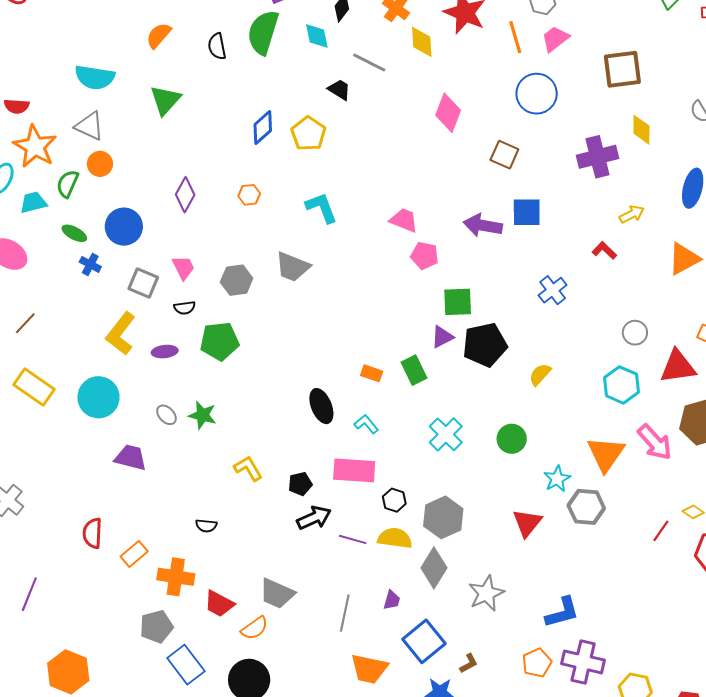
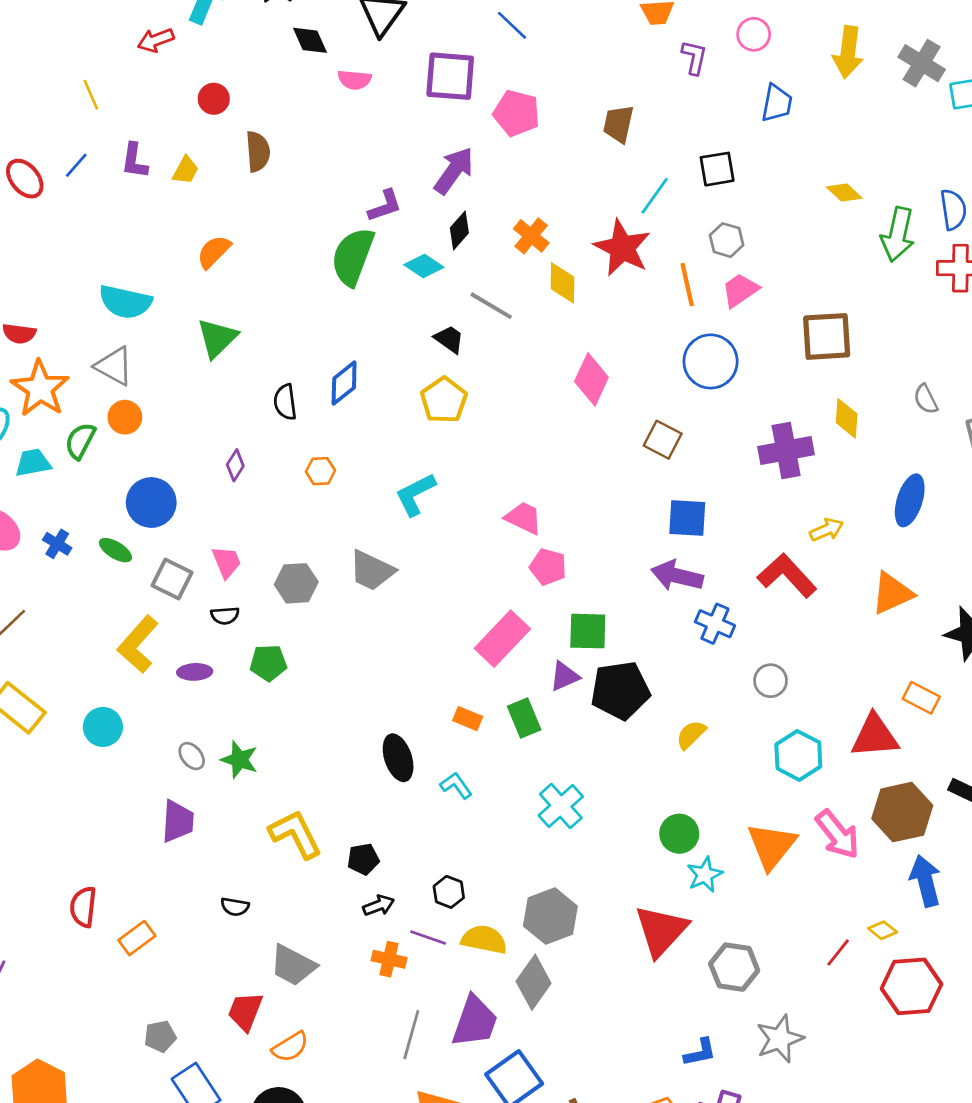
cyan diamond: (317, 36) -> (424, 266), turned -48
black semicircle: (217, 46) -> (285, 402), moved
yellow pentagon: (308, 134) -> (444, 400), moved
purple diamond: (185, 195) -> (235, 465), size x0.7
cyan L-shape: (322, 208) -> (415, 494), turned -99
purple arrow: (483, 225) -> (677, 576), moved
green ellipse: (74, 233) -> (115, 550), moved
red L-shape: (604, 250) -> (787, 575), size x1.8
blue cross: (90, 264) -> (57, 544), moved
blue cross: (553, 290) -> (715, 624), turned -32
gray circle: (635, 333) -> (771, 681), moved
green pentagon: (219, 341) -> (268, 663), size x0.7
cyan circle: (98, 397) -> (103, 727), size x0.7
green circle: (512, 439) -> (679, 834), moved
purple trapezoid: (131, 458) -> (178, 821), moved, turned 76
yellow L-shape: (248, 468) -> (295, 834), size x1.4
pink rectangle: (354, 470) -> (502, 639), moved, turned -54
black hexagon: (394, 500) -> (449, 892), moved
gray hexagon: (586, 507) -> (734, 967), moved
black arrow: (314, 518) -> (379, 905), size x0.7
red triangle: (527, 523) -> (661, 931), size x1.4
orange cross: (176, 577) -> (389, 959), moved, size x0.7
gray star: (486, 593) -> (780, 1039), moved
gray trapezoid: (277, 594) -> (293, 965), moved
purple trapezoid: (392, 600) -> (475, 1021), size x2.0
red trapezoid: (219, 604) -> (245, 1011), turned 80
blue L-shape: (562, 612) -> (700, 1052), size x0.7
gray pentagon: (156, 627) -> (160, 1036), size x0.7

